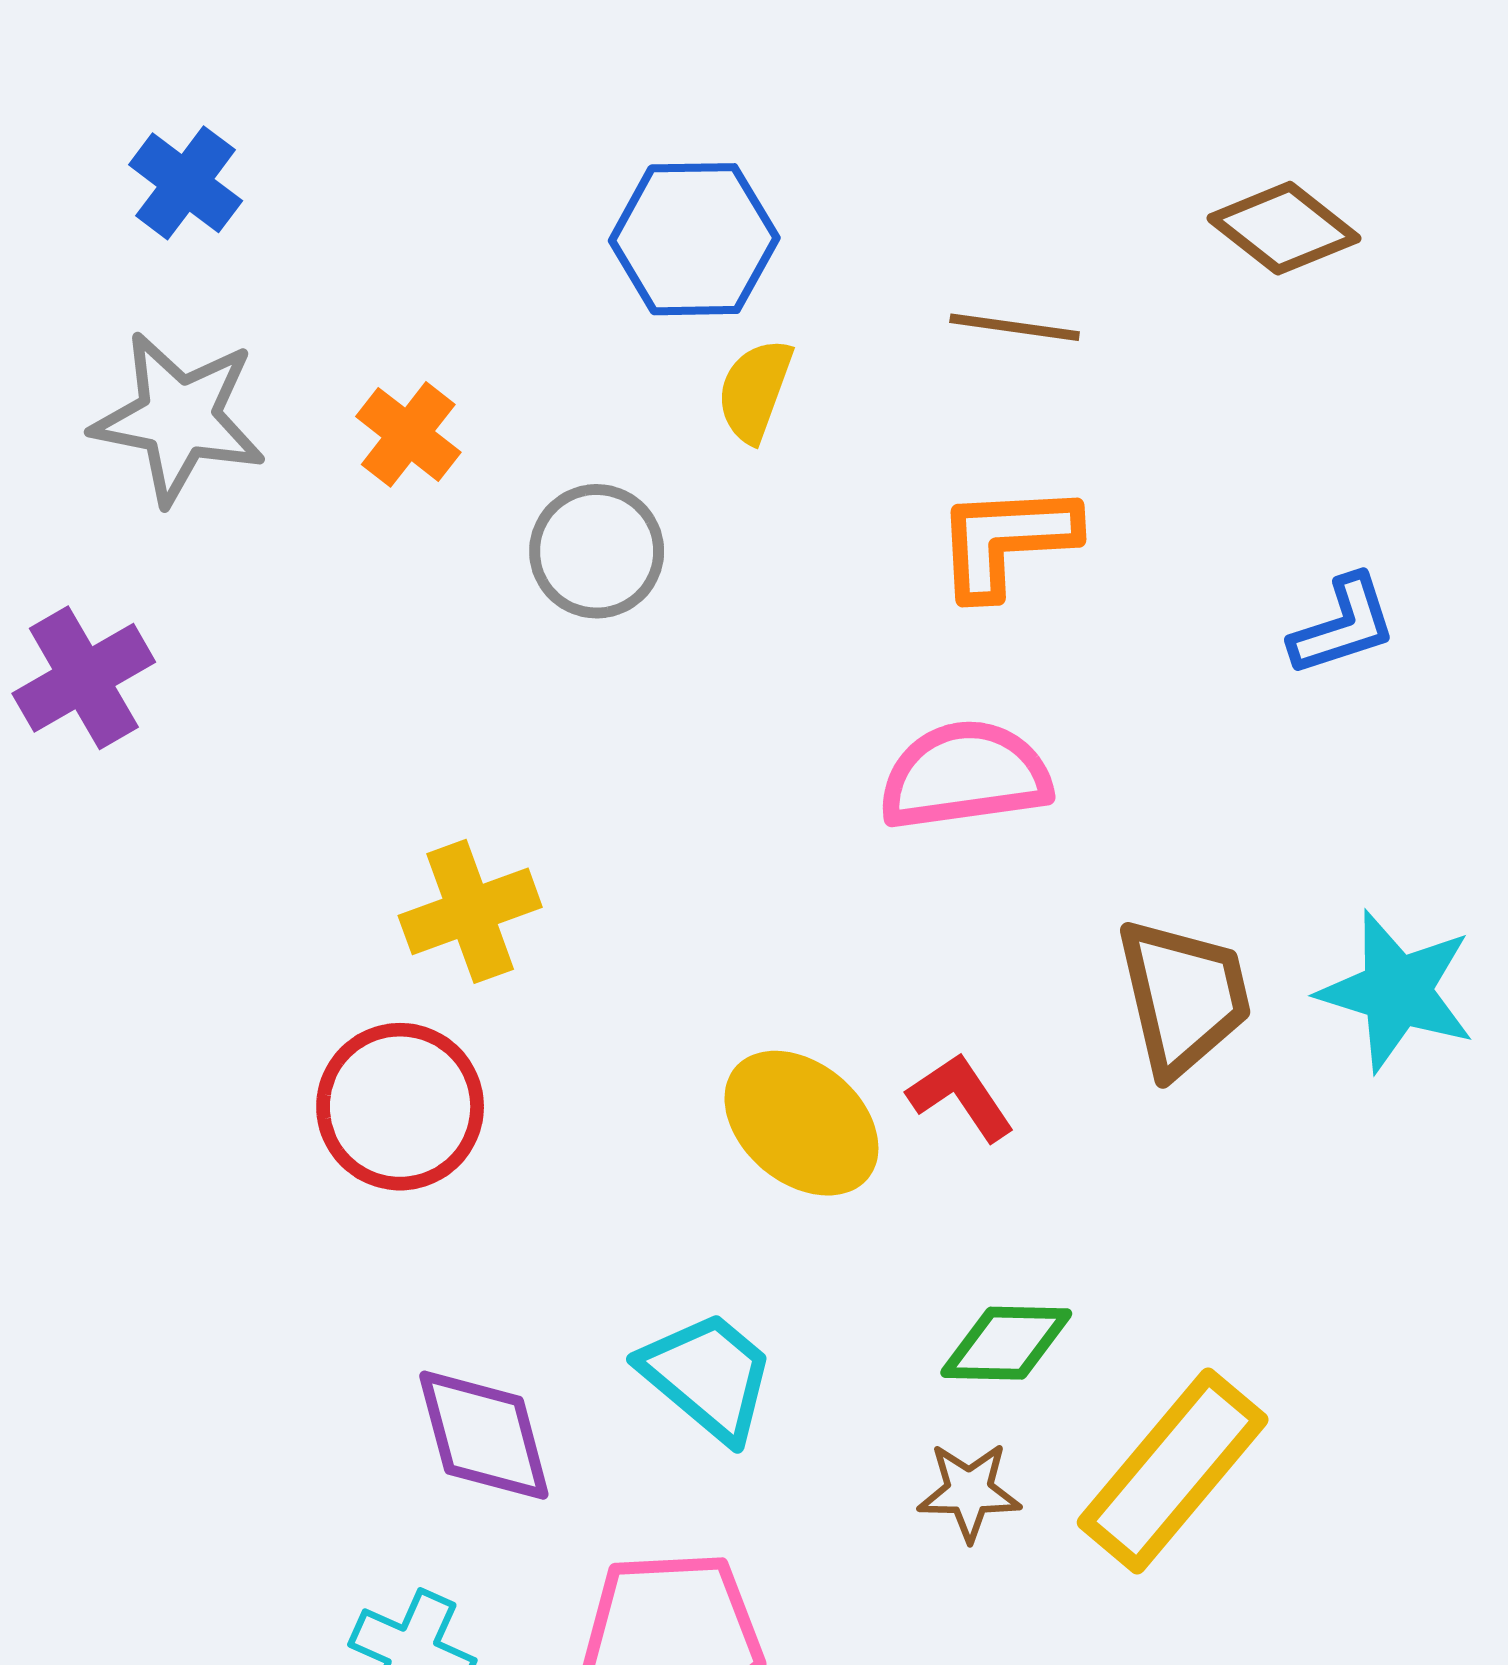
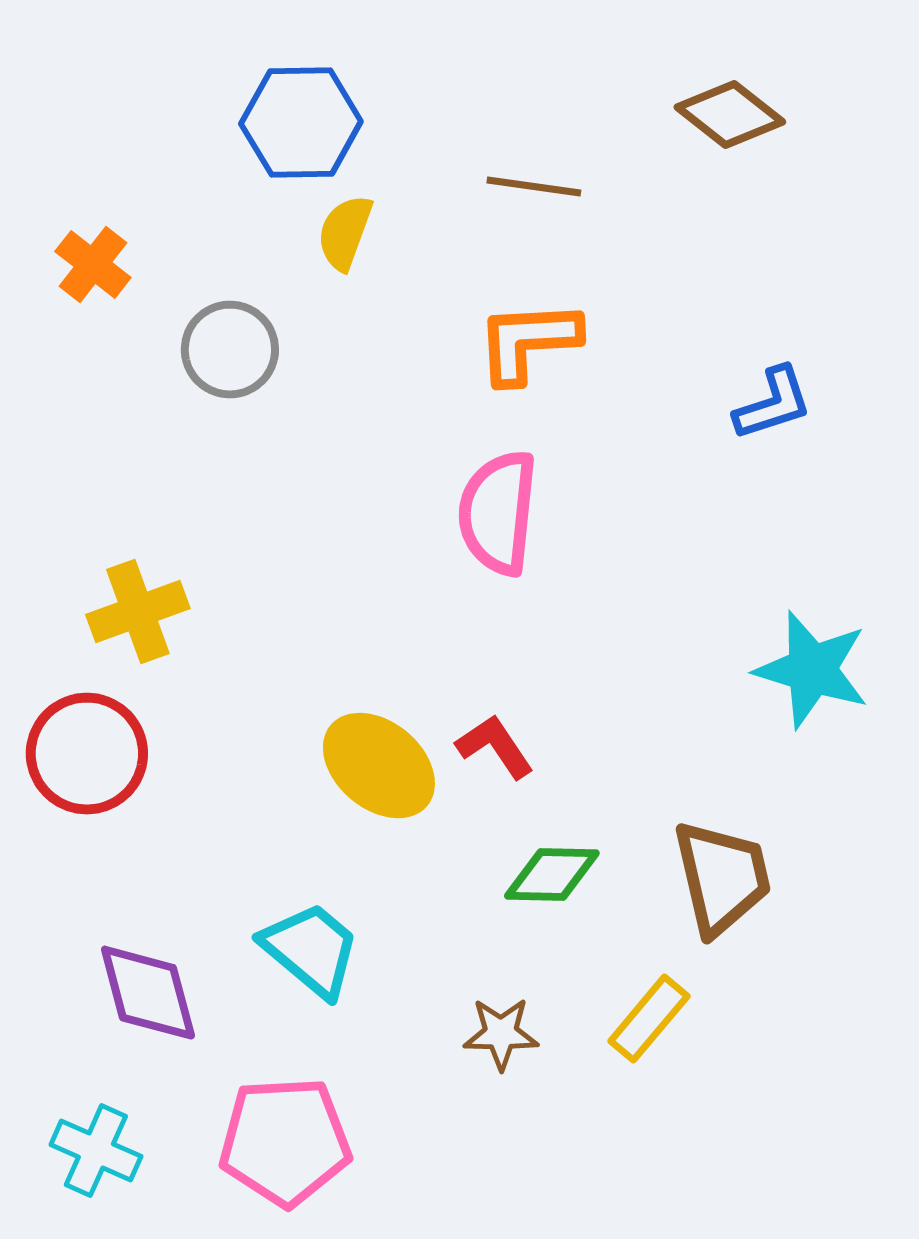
pink semicircle: (965, 775) -> (498, 513), turned -76
brown trapezoid: (1184, 997) -> (722, 878), moved
green diamond: (1006, 1343) -> (552, 875), moved
yellow rectangle: (1173, 1471) -> (649, 1019), size x0.6

